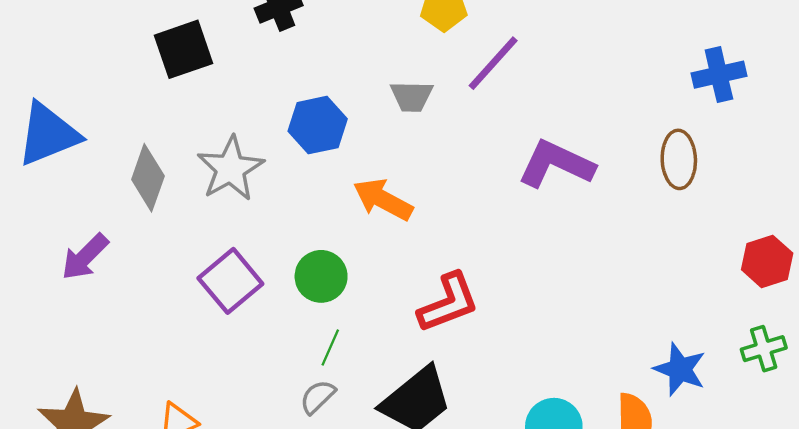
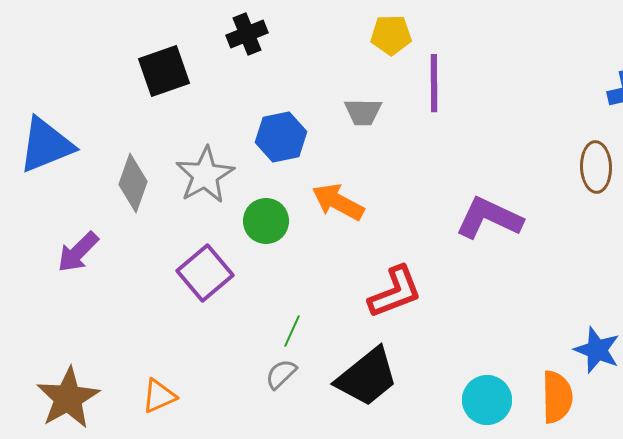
purple line: (493, 63) -> (434, 83), turned -42
purple L-shape: (556, 164) -> (489, 218), moved
green circle: (321, 276) -> (266, 221), moved

